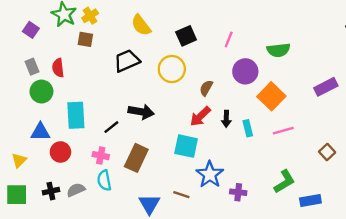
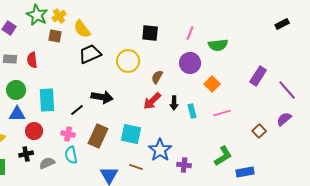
yellow semicircle: (141, 25) -> (82, 29), moved
black square: (186, 36) -> (150, 33), moved, turned 30
pink line: (229, 39) -> (190, 33), moved
gray rectangle: (32, 67) -> (10, 59), turned -64
purple rectangle: (326, 87) -> (258, 76), turned -30
green circle: (41, 92) -> (16, 90), moved
orange square: (271, 96) -> (212, 84), size x0.7
cyan square: (186, 146) -> (131, 134), moved
black cross: (51, 191) -> (26, 154), moved

